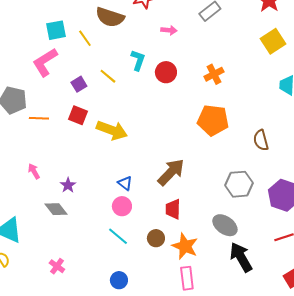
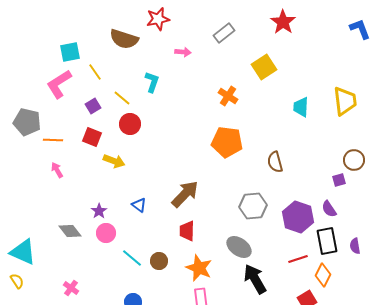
yellow line: (85, 38) -> (95, 72), moved
yellow square: (273, 41) -> (264, 67), moved
red circle: (166, 72) -> (130, 124), moved
orange cross: (214, 74) -> (228, 96), turned -30
yellow arrow: (112, 130) -> (114, 161), moved, size x0.7
pink arrow: (34, 171) -> (57, 170), moved
purple star: (68, 185) -> (99, 211), moved
pink circle: (122, 206) -> (106, 233), moved
brown circle: (156, 238) -> (159, 261), moved

